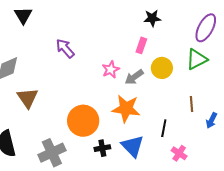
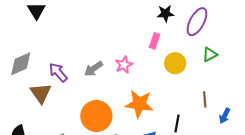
purple ellipse: (206, 28) -> (197, 22), moved
purple arrow: (65, 48) -> (58, 72), moved
green triangle: (197, 59) -> (210, 55), size x0.7
gray arrow: (134, 77) -> (94, 69), moved

